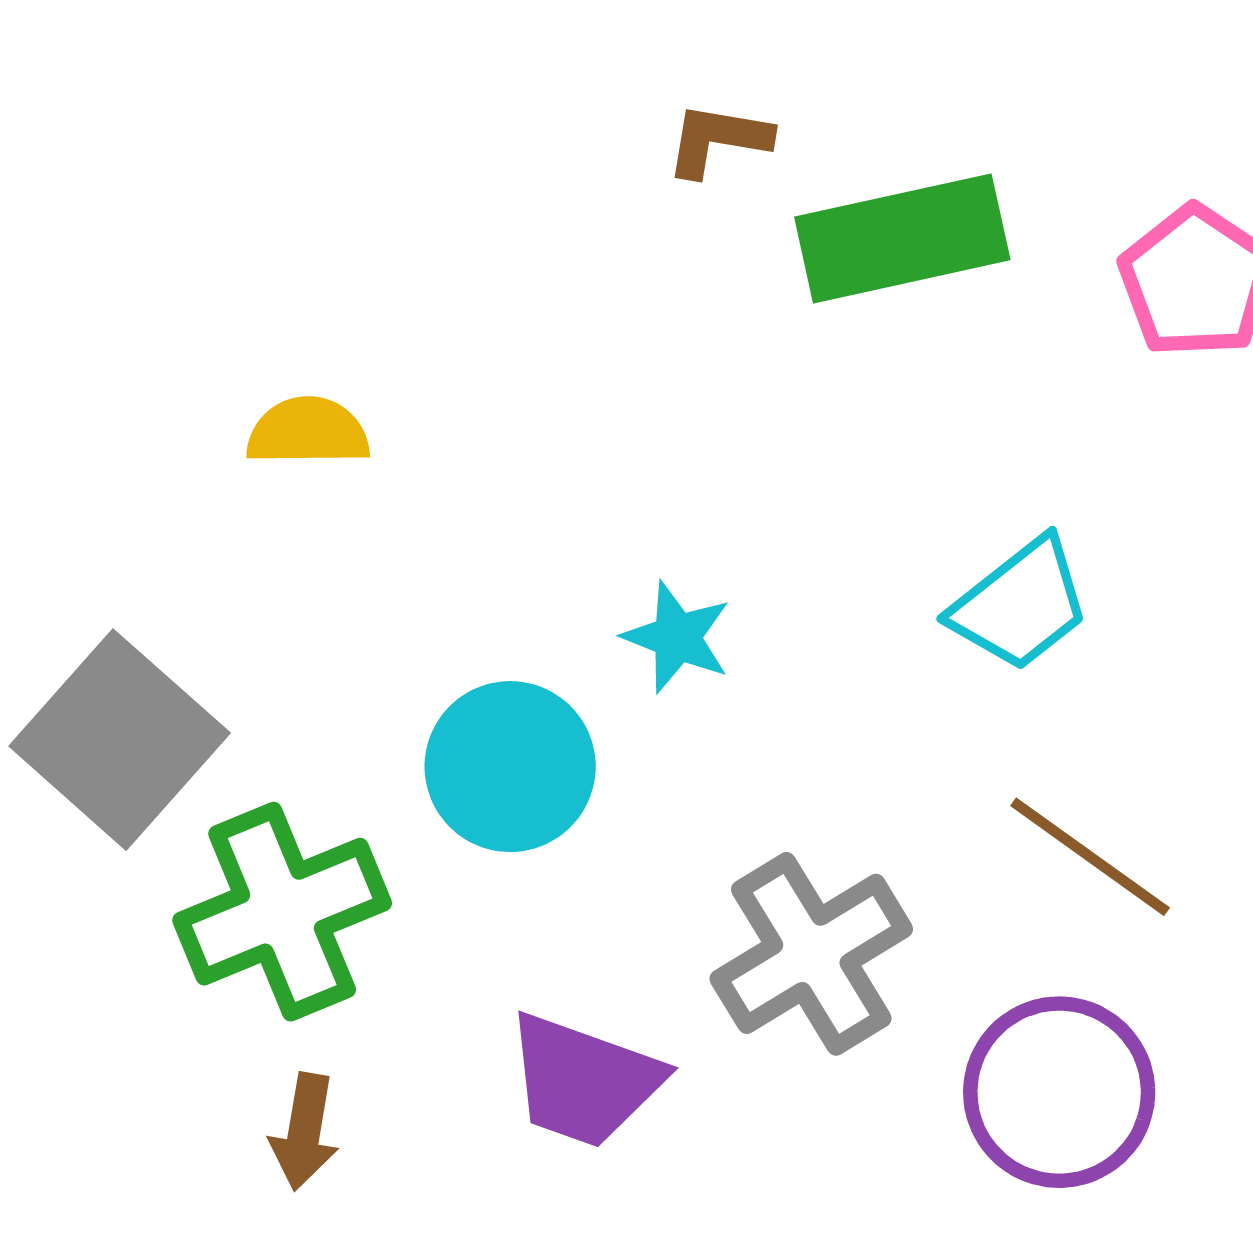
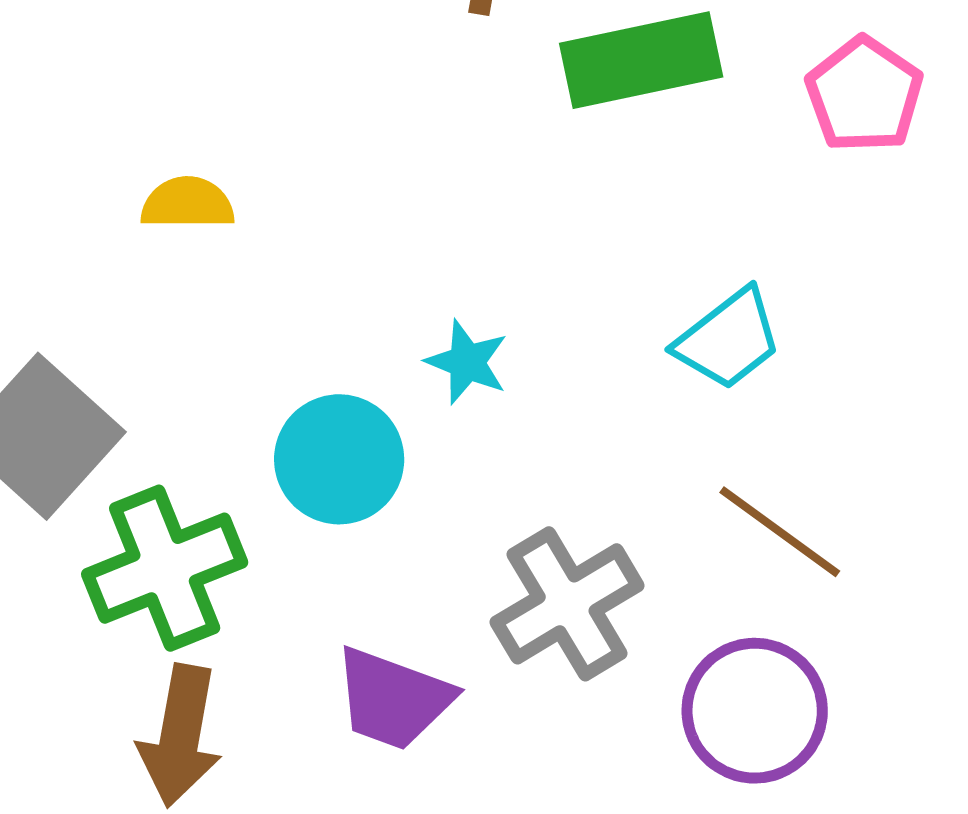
brown arrow: (304, 1132) -> (180, 736), size x1.6

